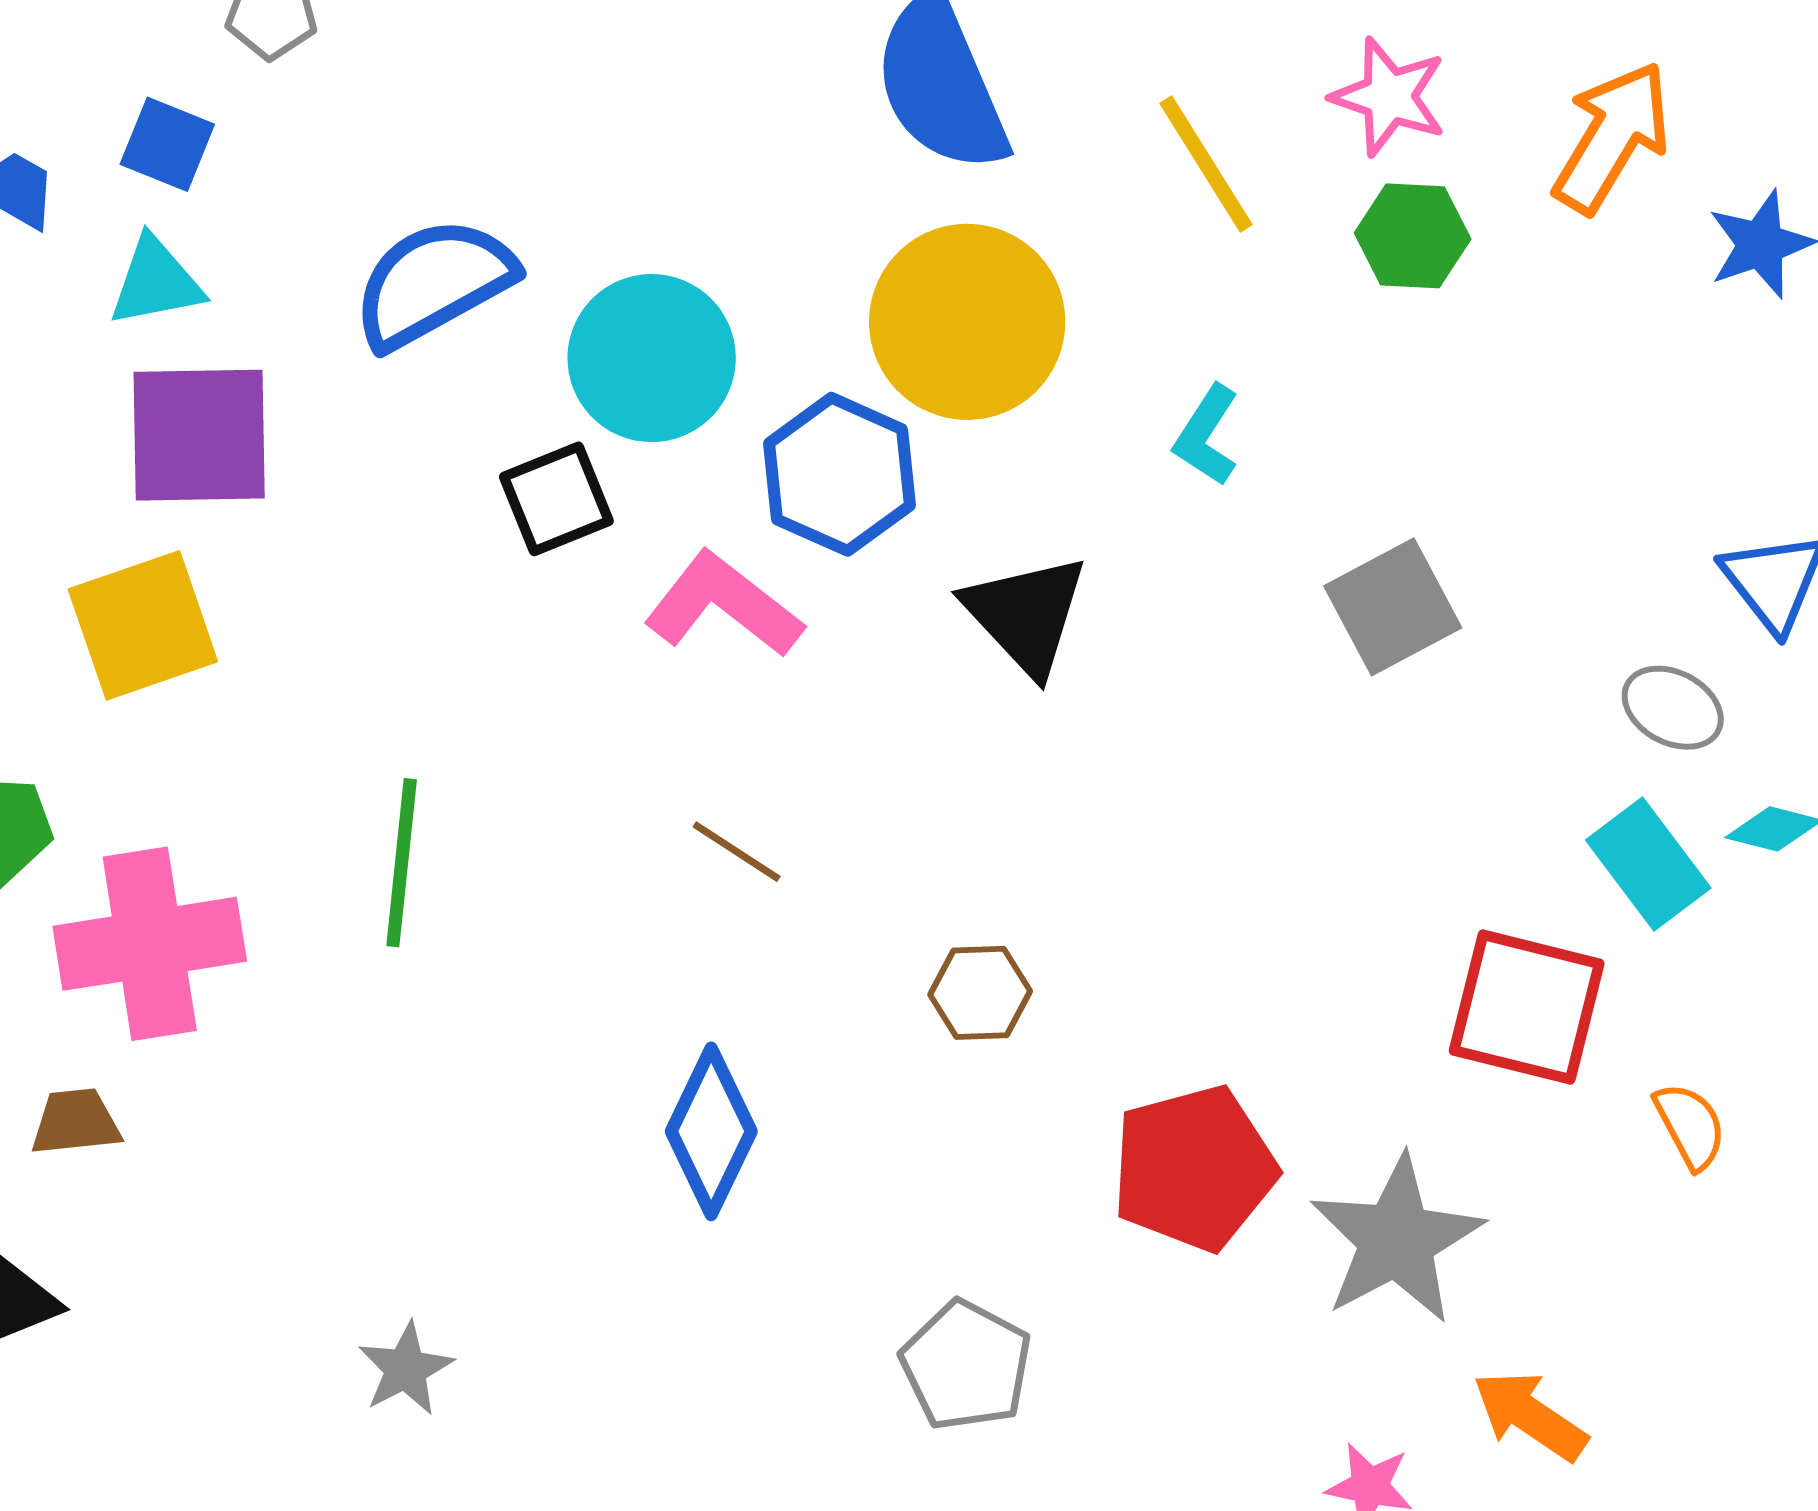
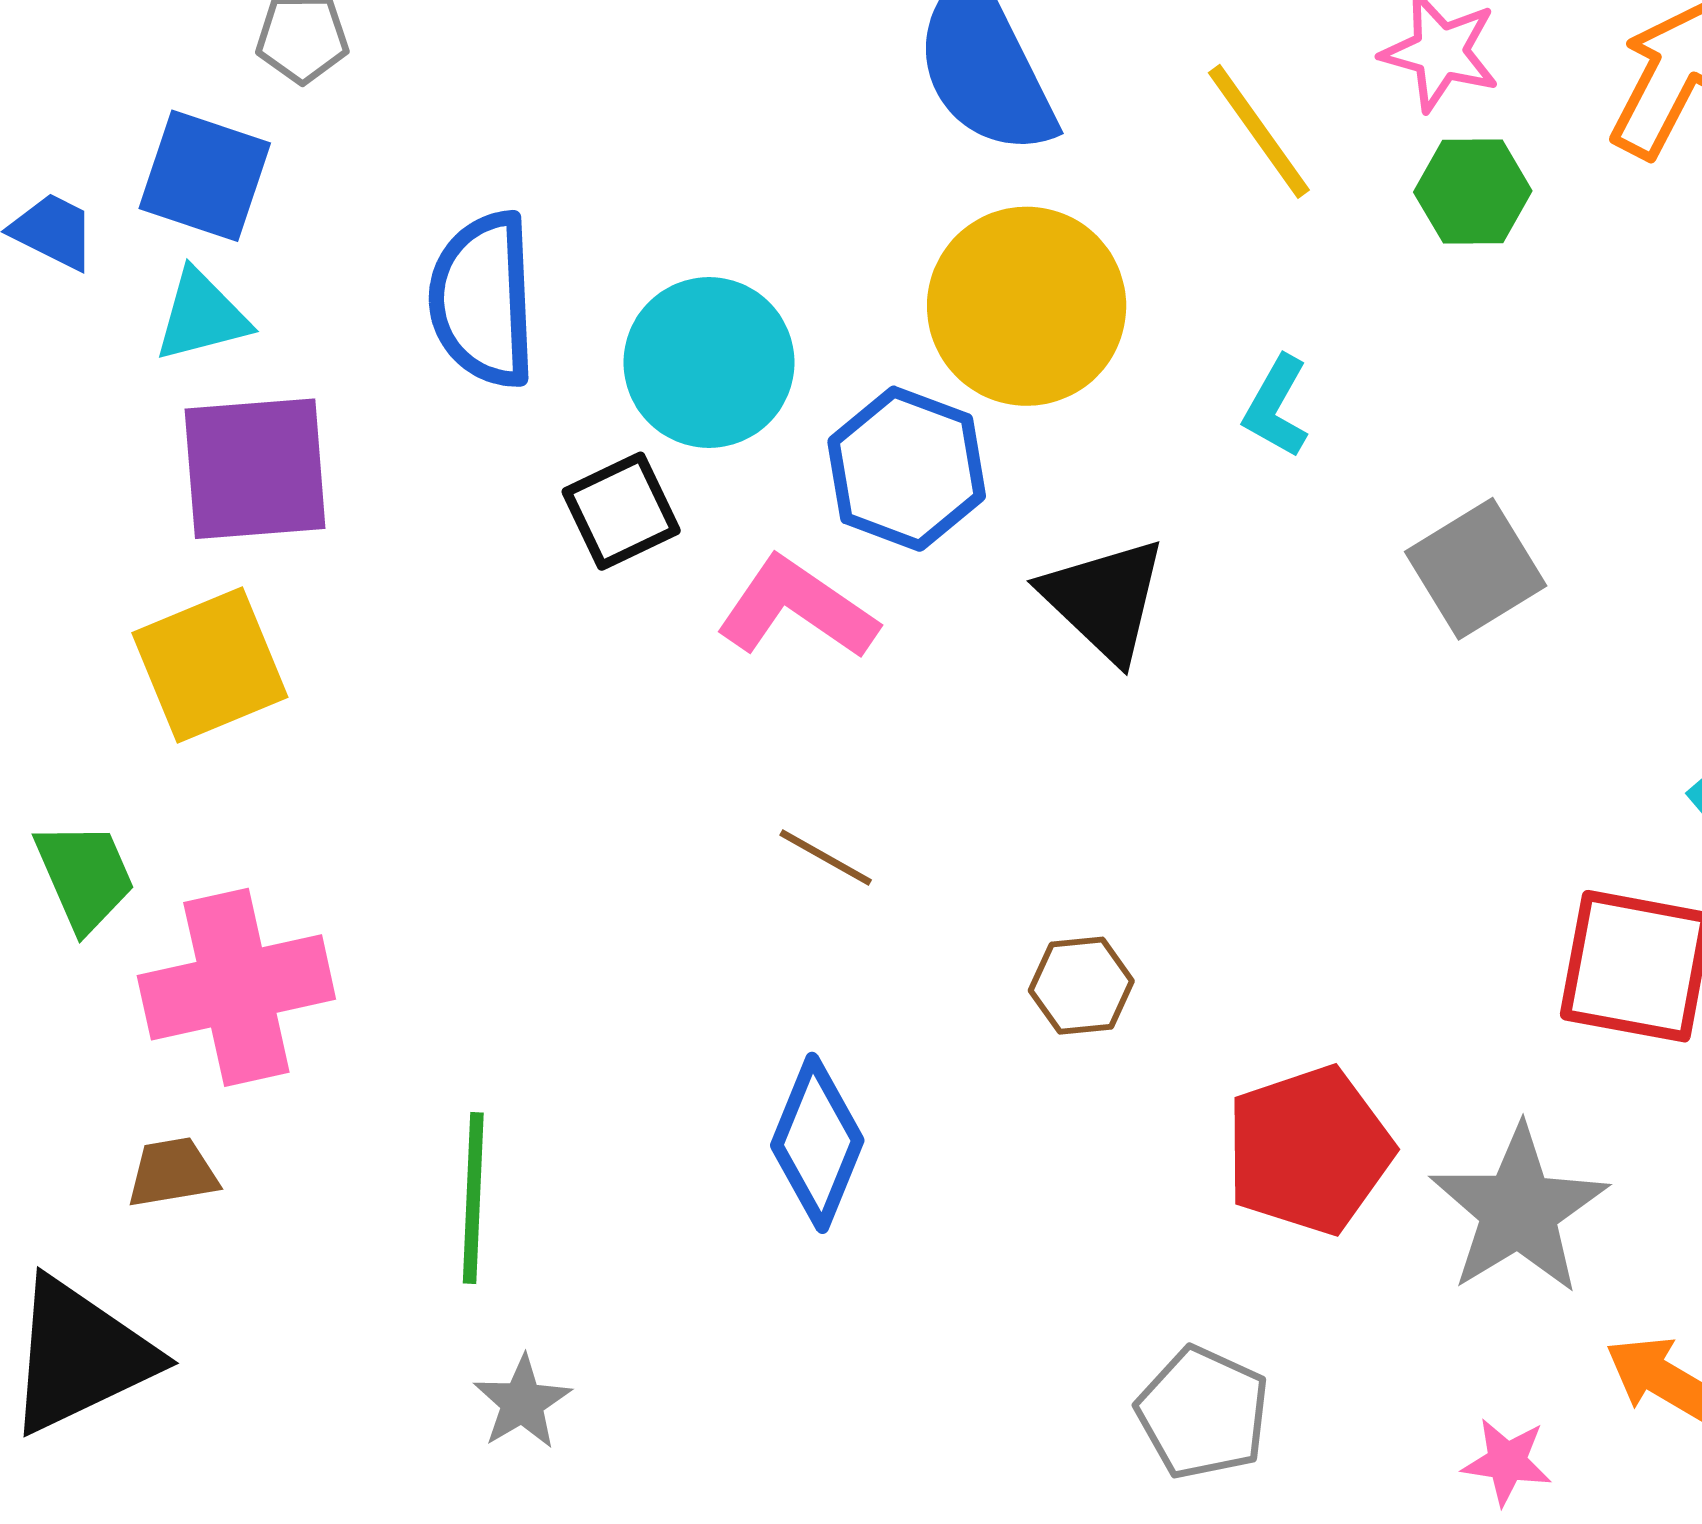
blue square: (167, 144) -> (205, 176), size x1.4
blue semicircle: (433, 283) -> (483, 300), turned -60
green line: (402, 863) -> (473, 1198), moved
gray pentagon: (966, 1365) -> (1203, 1413), moved

